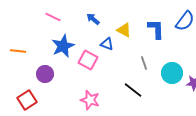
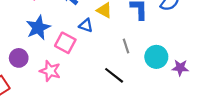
pink star: (90, 100) -> (50, 71), moved

